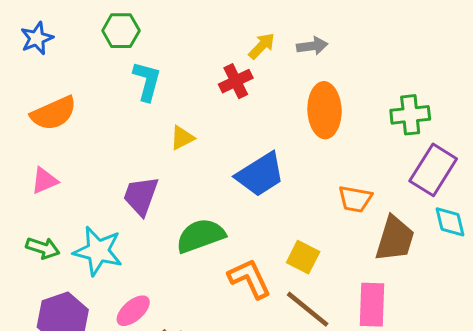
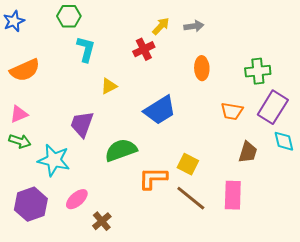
orange ellipse: (324, 110) -> (202, 68), size x0.7
orange trapezoid: (355, 199) -> (232, 111), moved
brown trapezoid: (395, 239) -> (248, 152), size x0.7
green arrow: (43, 248) -> (20, 141), moved
orange L-shape: (249, 279) -> (153, 178), turned -64

